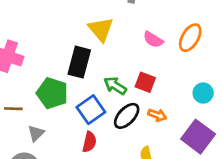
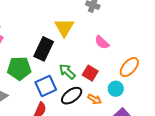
orange ellipse: (190, 38) -> (129, 67), moved
green pentagon: (52, 93) -> (19, 68), turned -30
cyan circle: (203, 93) -> (116, 89), moved

